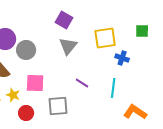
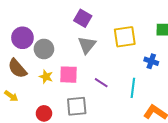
blue cross: (122, 58) -> (151, 61), moved
pink square: (35, 83) -> (68, 75), moved
yellow star: (13, 95) -> (46, 77), moved

